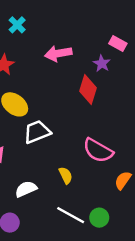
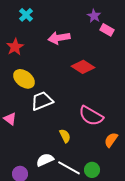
purple star: (102, 63) -> (94, 16), moved
red diamond: (88, 90) -> (83, 67), turned -75
white semicircle: (26, 189) -> (45, 160), moved

